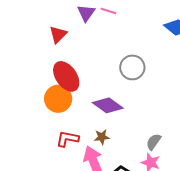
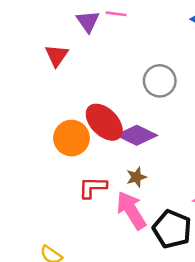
red ellipse: (66, 76) -> (104, 122), moved

